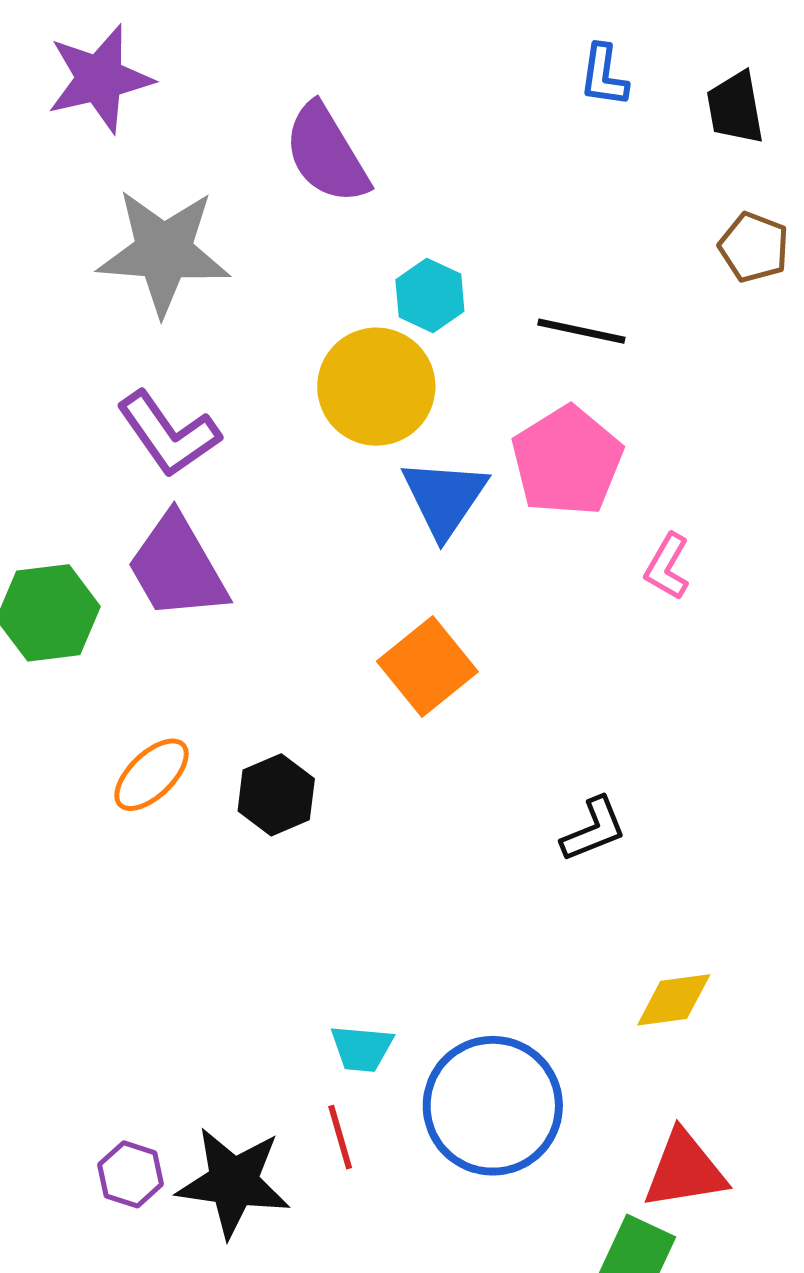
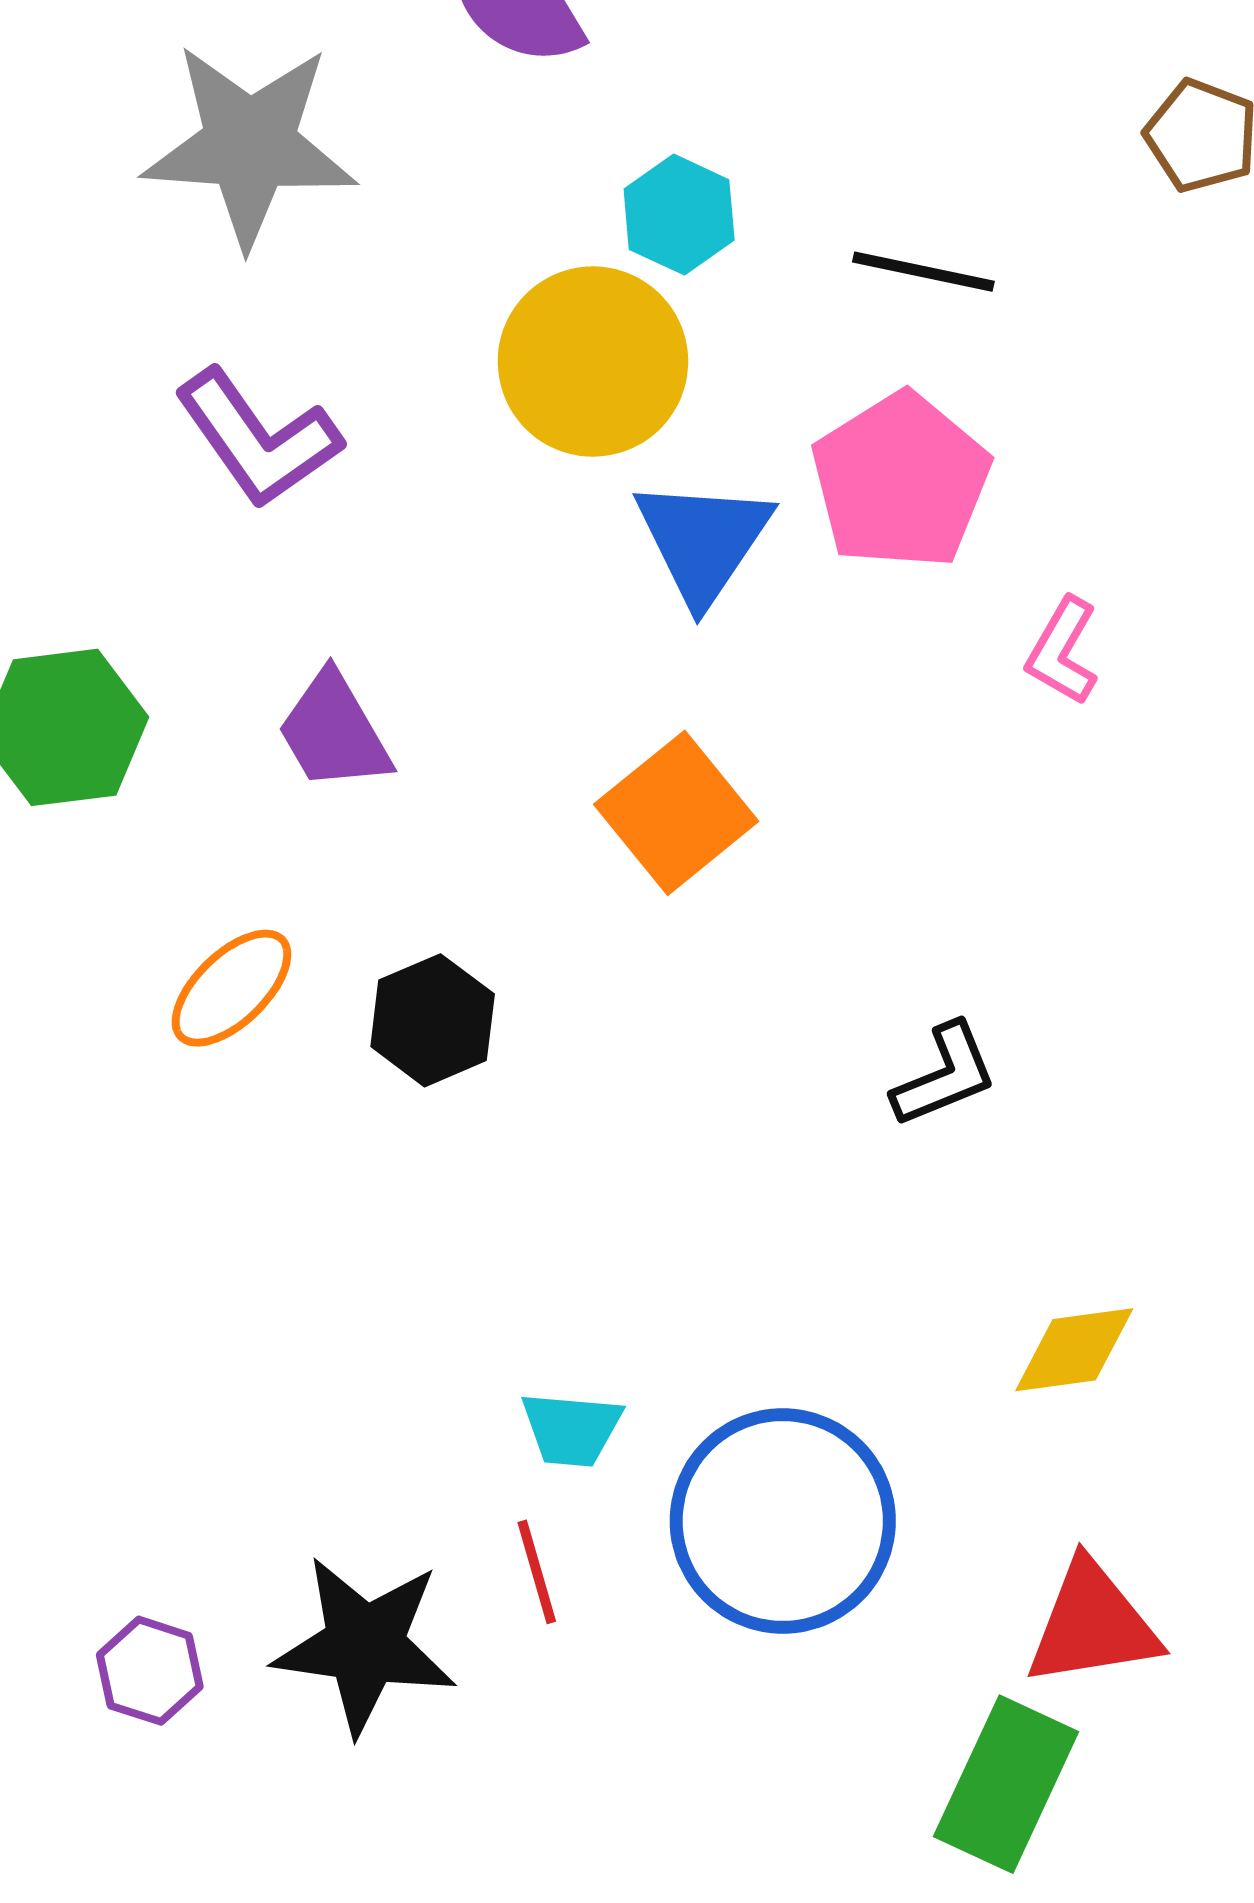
purple trapezoid: (177, 567) -> (334, 732), moved, size x0.7
purple hexagon: (131, 1174) -> (150, 1671), moved

